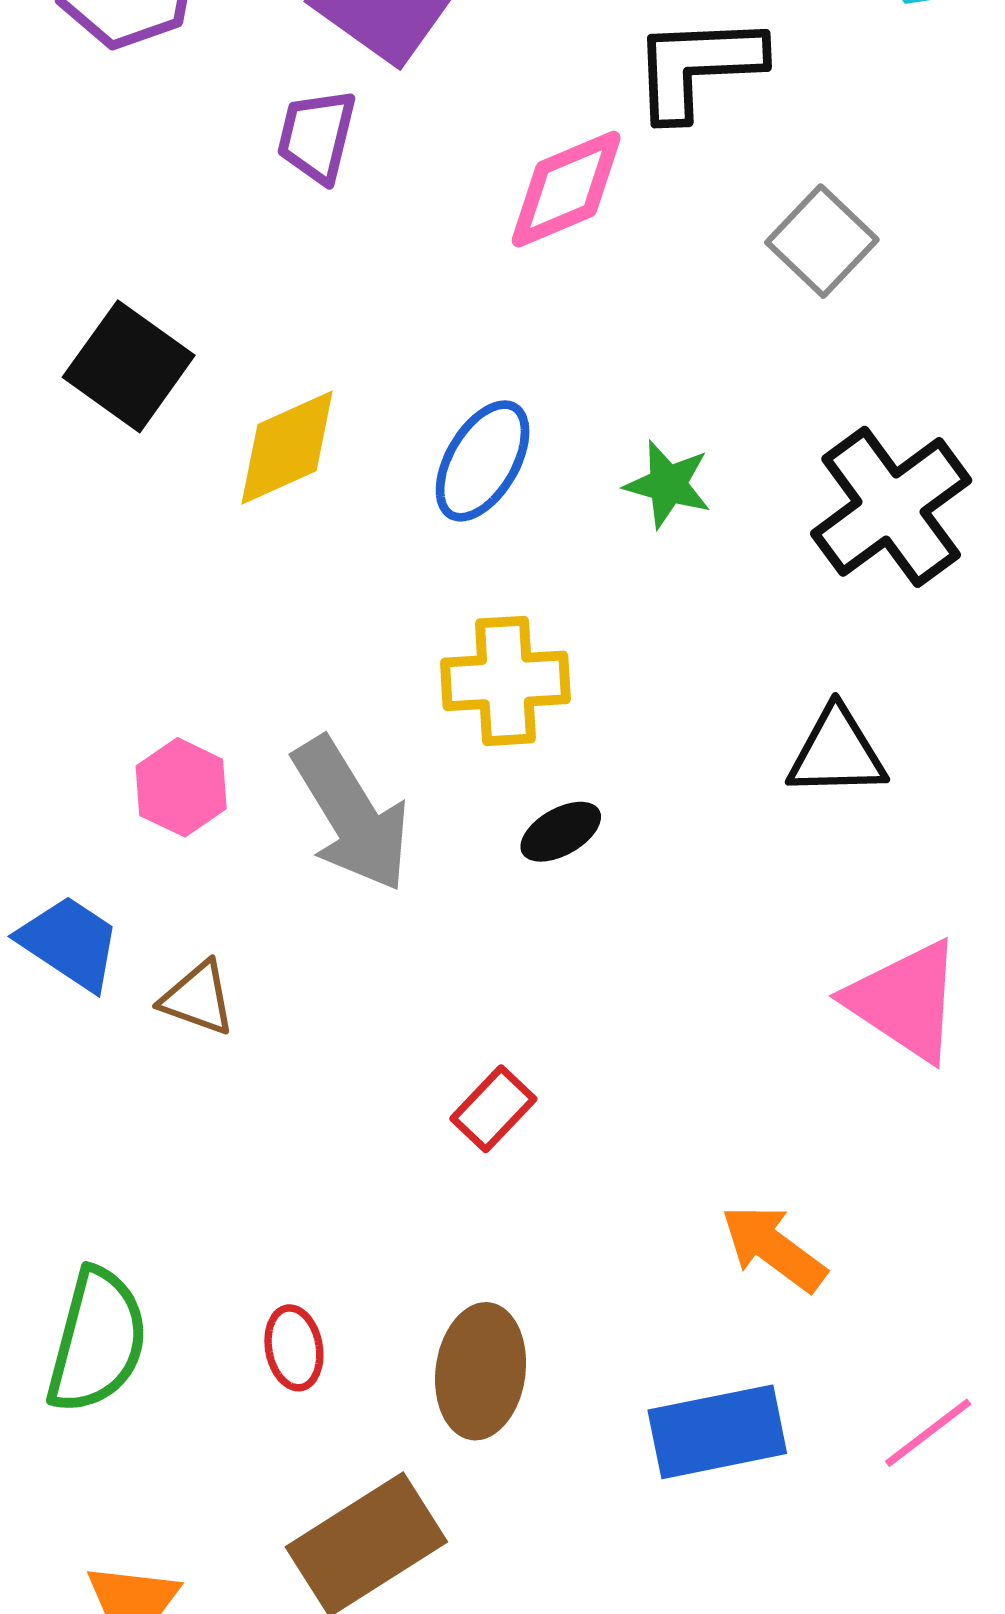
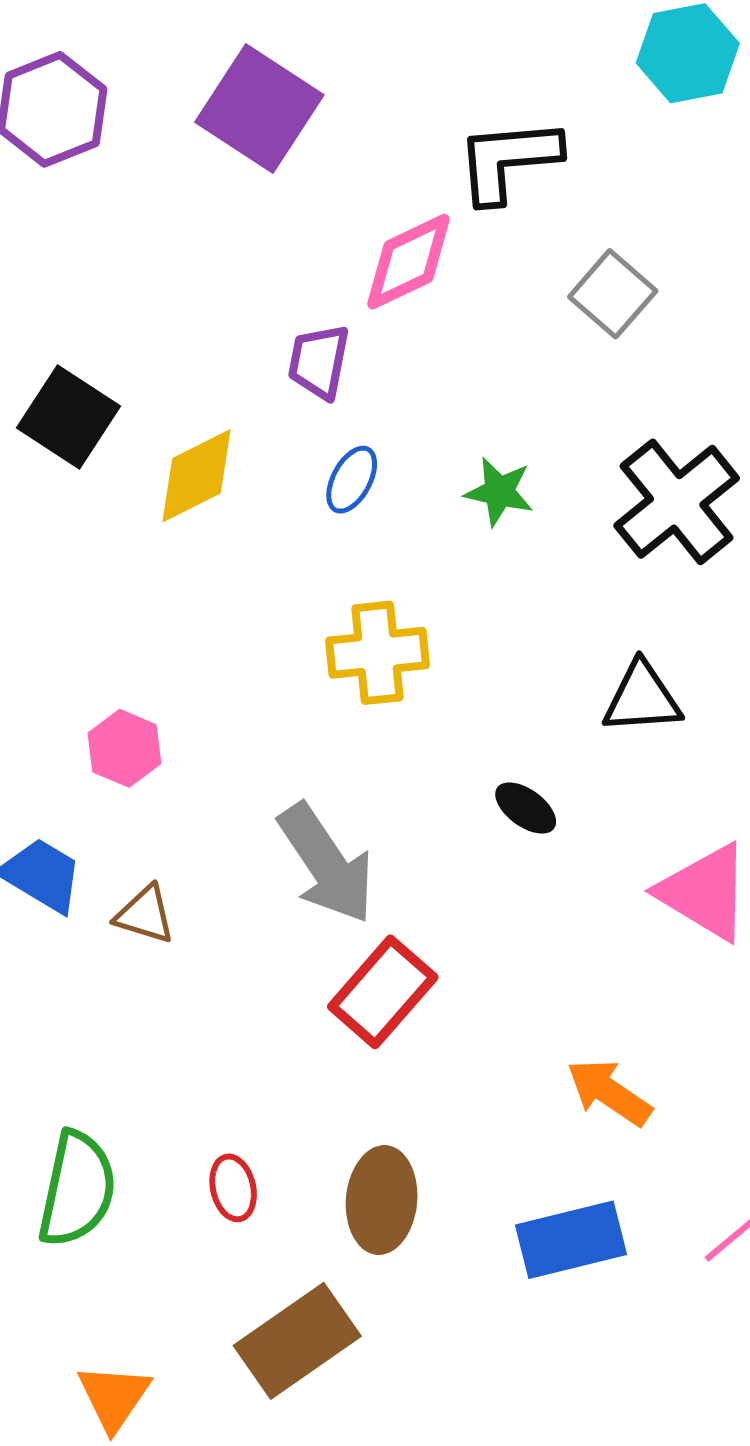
purple trapezoid: (317, 136) -> (319, 362), moved
blue ellipse: (483, 461) -> (352, 480), size x0.7
gray arrow: (351, 814) -> (326, 864), moved
black ellipse: (561, 832) -> (526, 808), moved, turned 68
red rectangle: (493, 1109) -> (383, 992), size x1.6

